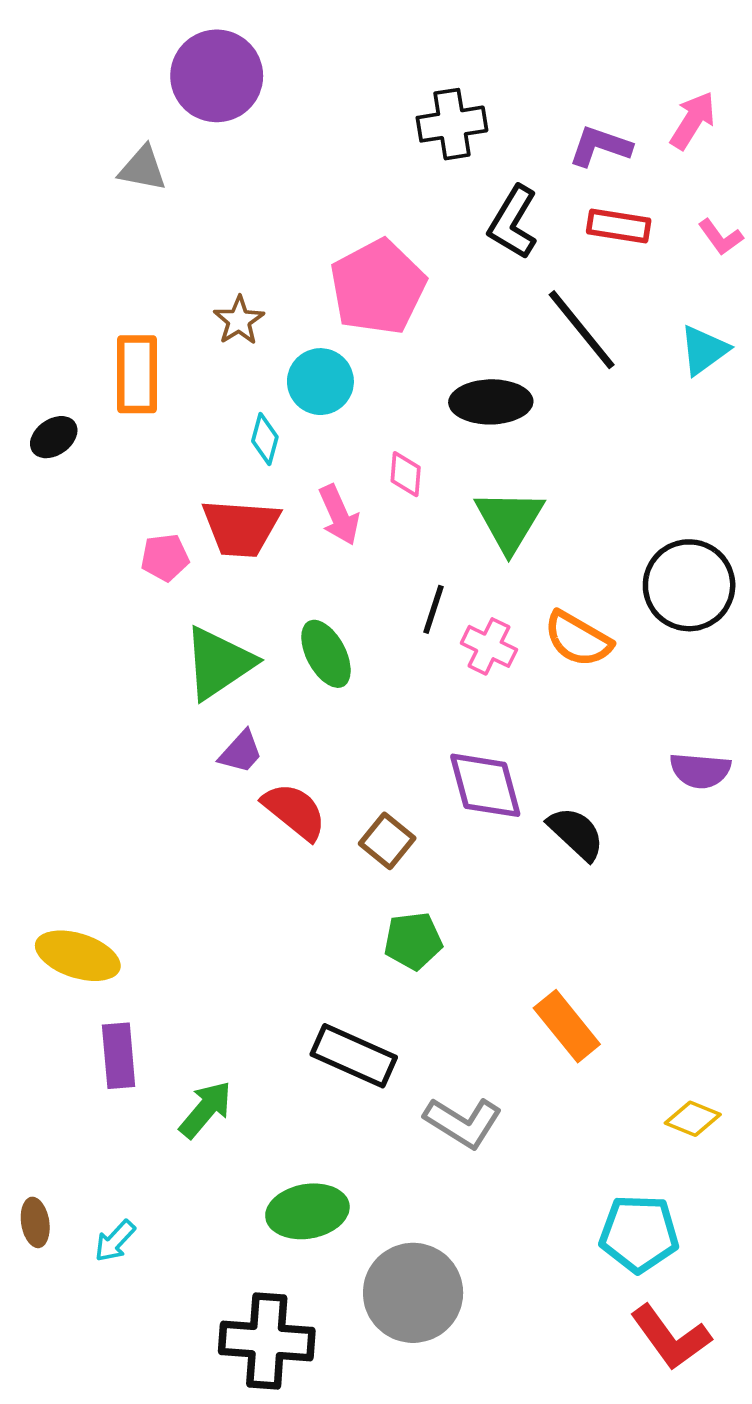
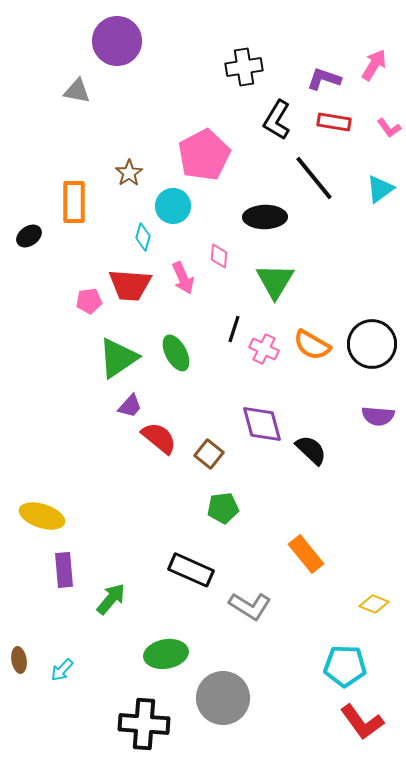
black circle: (689, 585) -> (372, 344), moved

